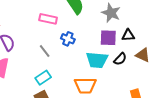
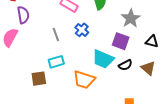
black triangle: (128, 35) -> (152, 41), moved
cyan rectangle: (43, 78) -> (56, 62), moved

